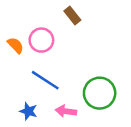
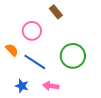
orange semicircle: (16, 45) -> (12, 50), moved
green circle: (100, 93) -> (73, 56), moved

